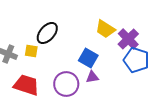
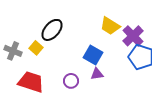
yellow square: (31, 51) -> (36, 48), turned 32
purple circle: (66, 84) -> (71, 81), size x0.6

